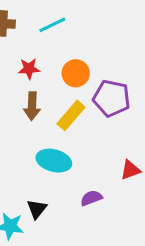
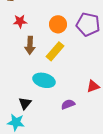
red star: (29, 69) -> (20, 21), moved
purple pentagon: (112, 98) -> (88, 24), moved
black triangle: (37, 209) -> (25, 103), moved

